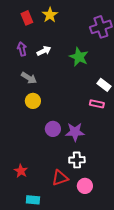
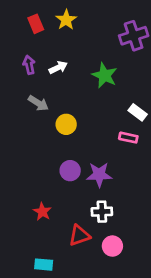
yellow circle: (33, 101) -> (66, 124), moved
red star: (21, 171) -> (42, 212), moved

